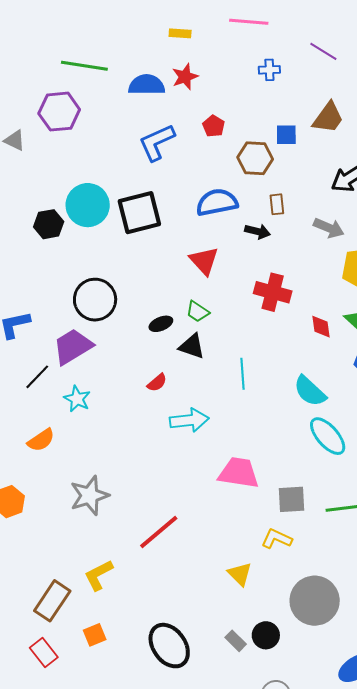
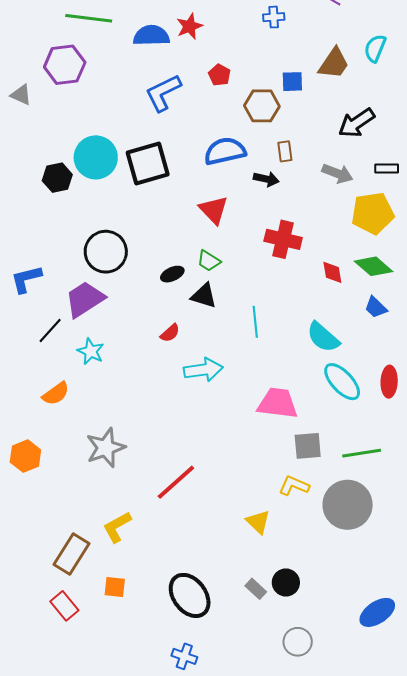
pink trapezoid: (239, 473) -> (278, 403), moved
gray circle: (315, 601) -> (348, 505), moved
orange square: (95, 635) -> (115, 587), turned 30

